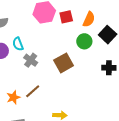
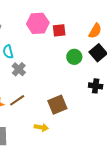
orange semicircle: (89, 19) -> (95, 31), moved
brown square: (64, 63) -> (57, 105), moved

